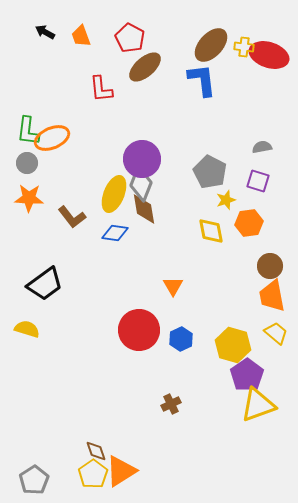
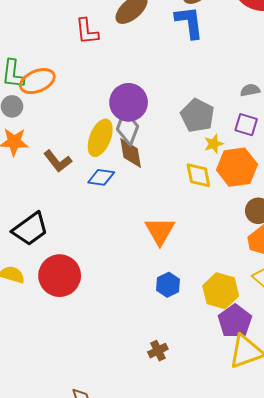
orange hexagon: (249, 223) -> (237, 167), size x1.4
orange triangle: (173, 286) -> (160, 231), size x1.5
red circle: (139, 330) -> (60, 276), moved

